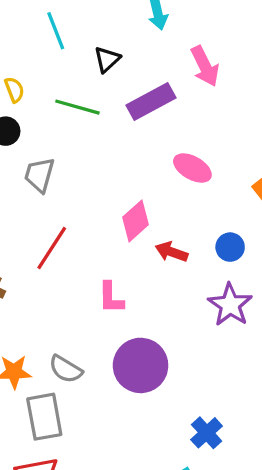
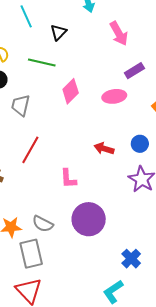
purple rectangle: (151, 102) -> (134, 71), moved, size x0.7
pink ellipse: (192, 168) -> (114, 96), turned -35
pink diamond: (136, 221) -> (71, 91), moved

